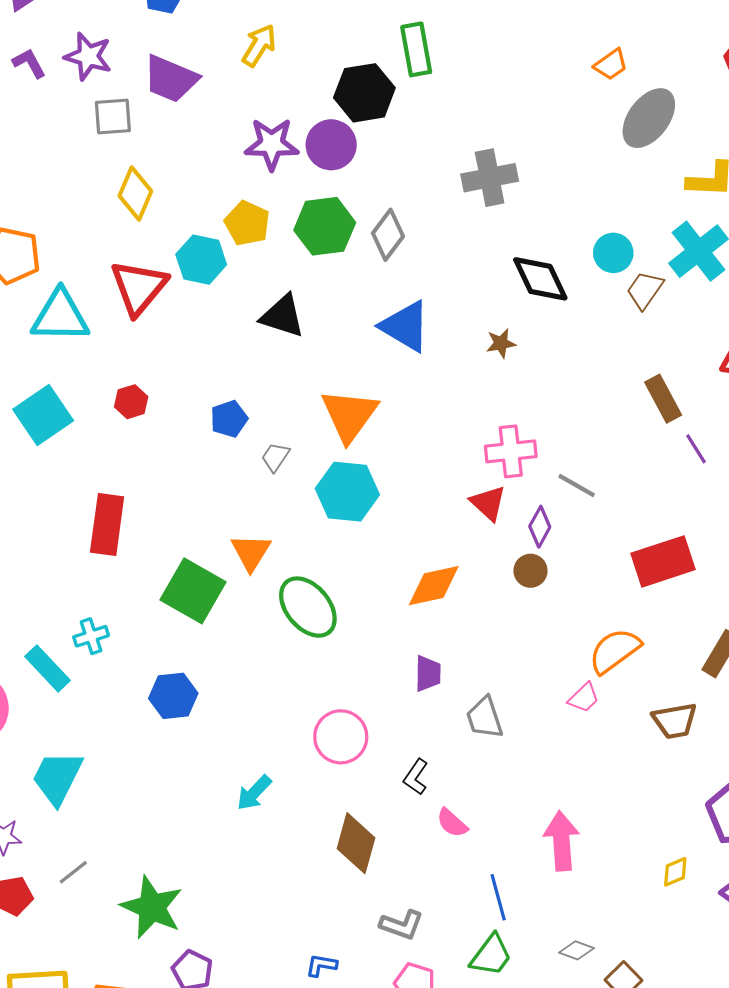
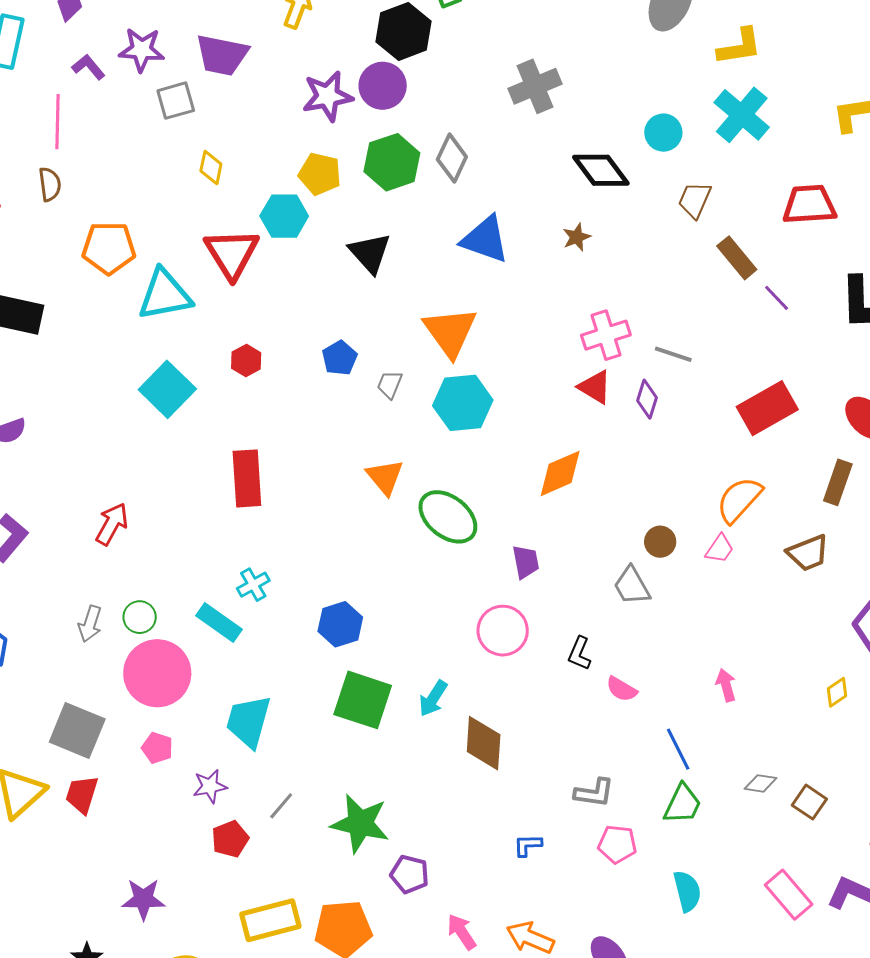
yellow diamond: (135, 194) -> (211, 167), size x0.7
brown trapezoid: (645, 290) -> (695, 200), moved
black triangle: (283, 316) -> (370, 253), turned 42
brown circle: (530, 571) -> (660, 542), moved
green square: (193, 591) -> (363, 700), moved
purple trapezoid: (428, 673) -> (526, 562), moved
pink arrow: (561, 841) -> (726, 685), size x0.6
brown diamond: (356, 843) -> (484, 743), moved

